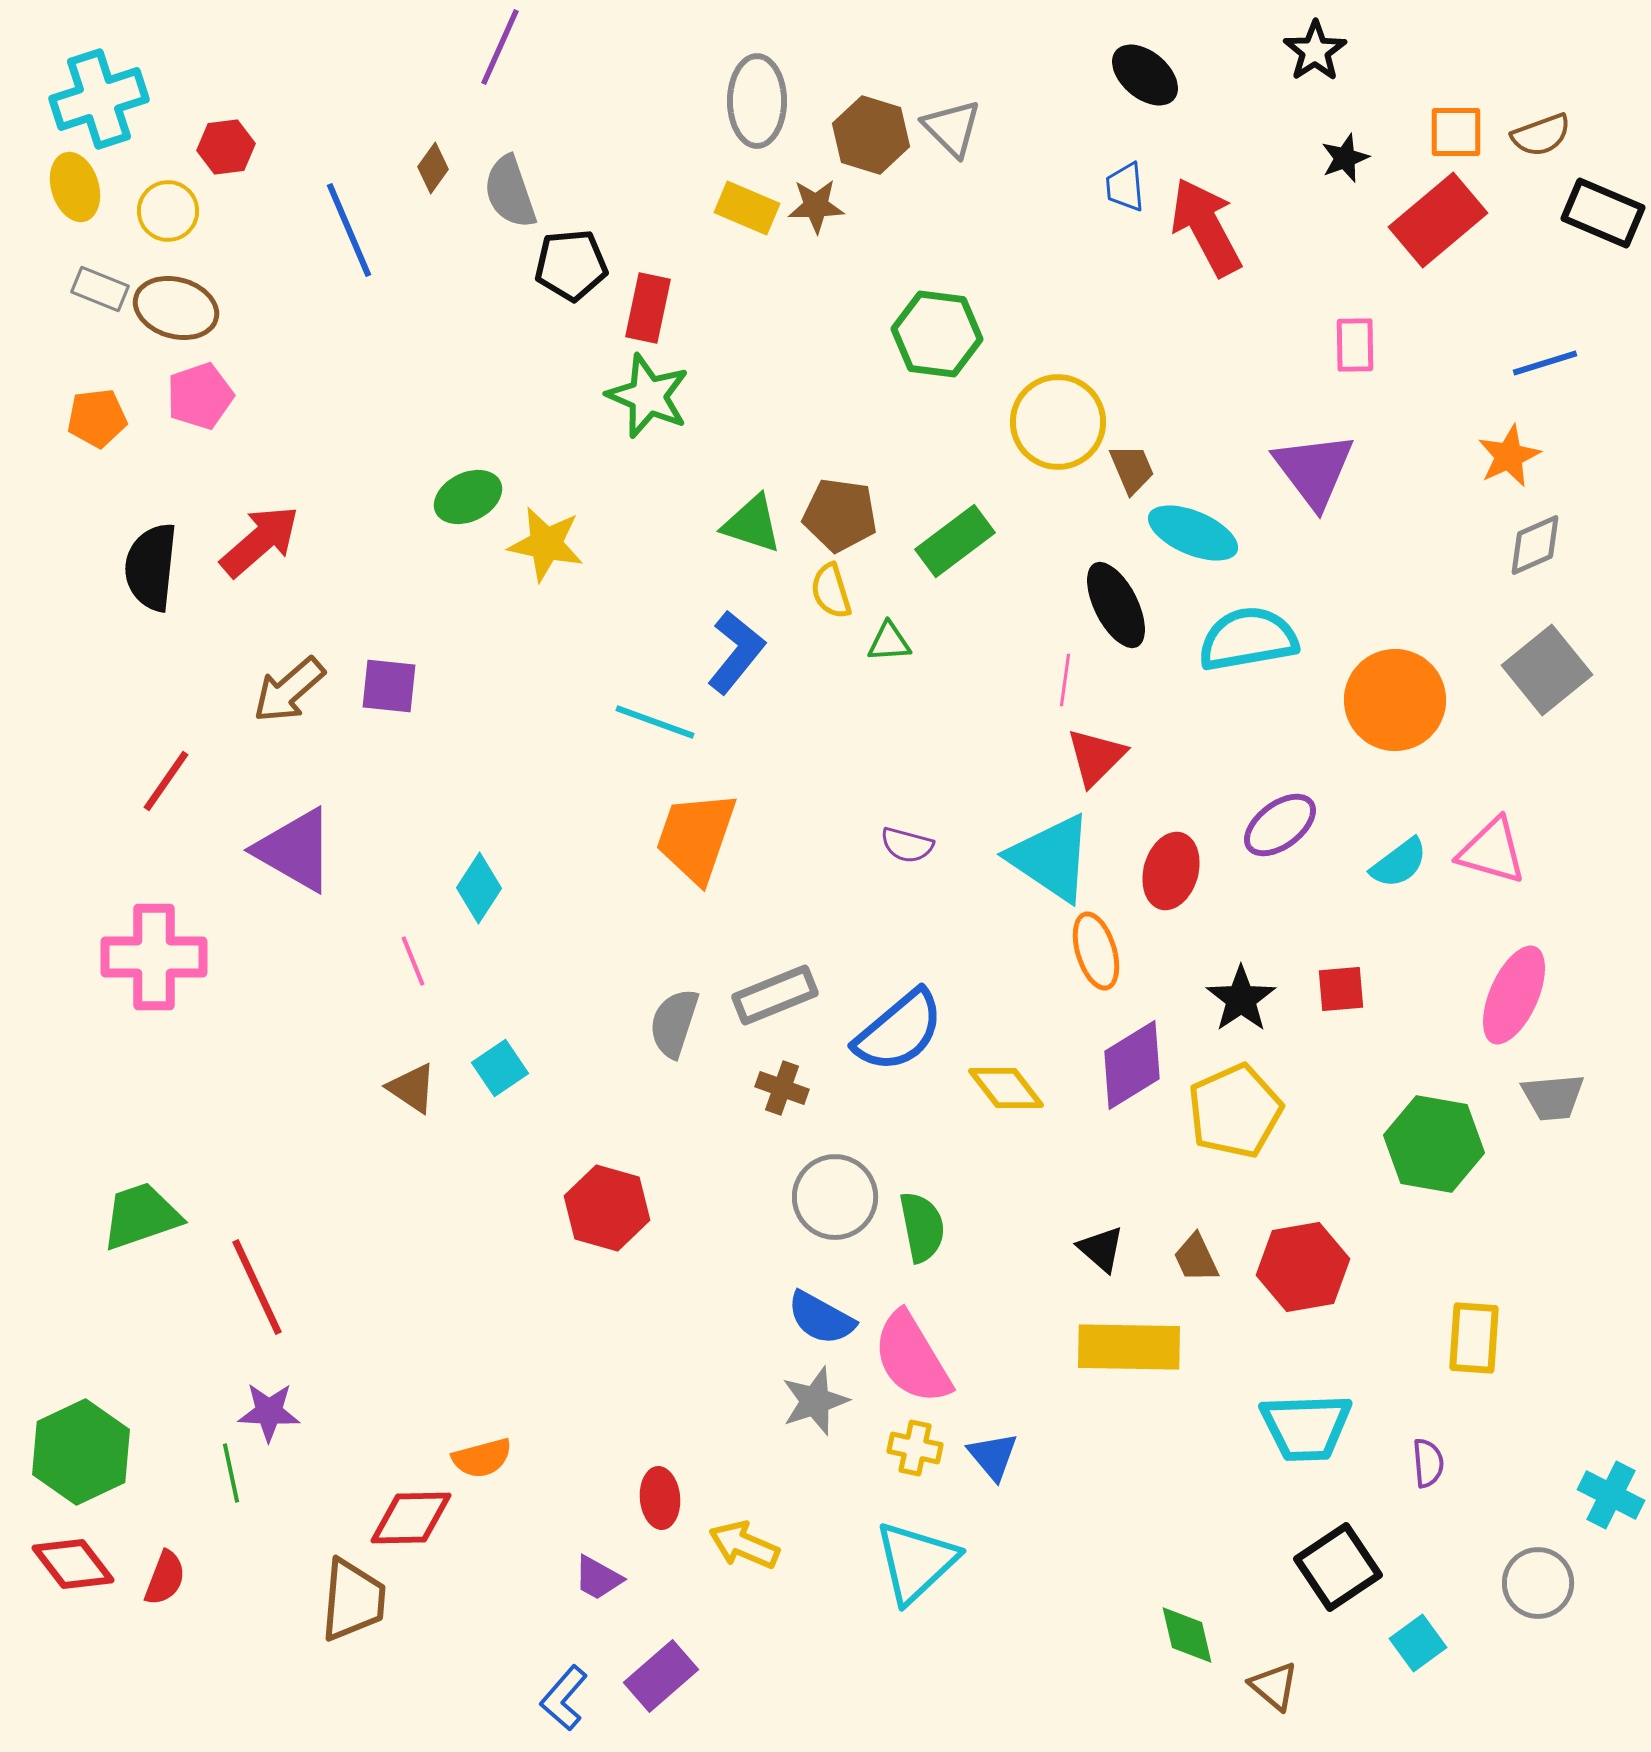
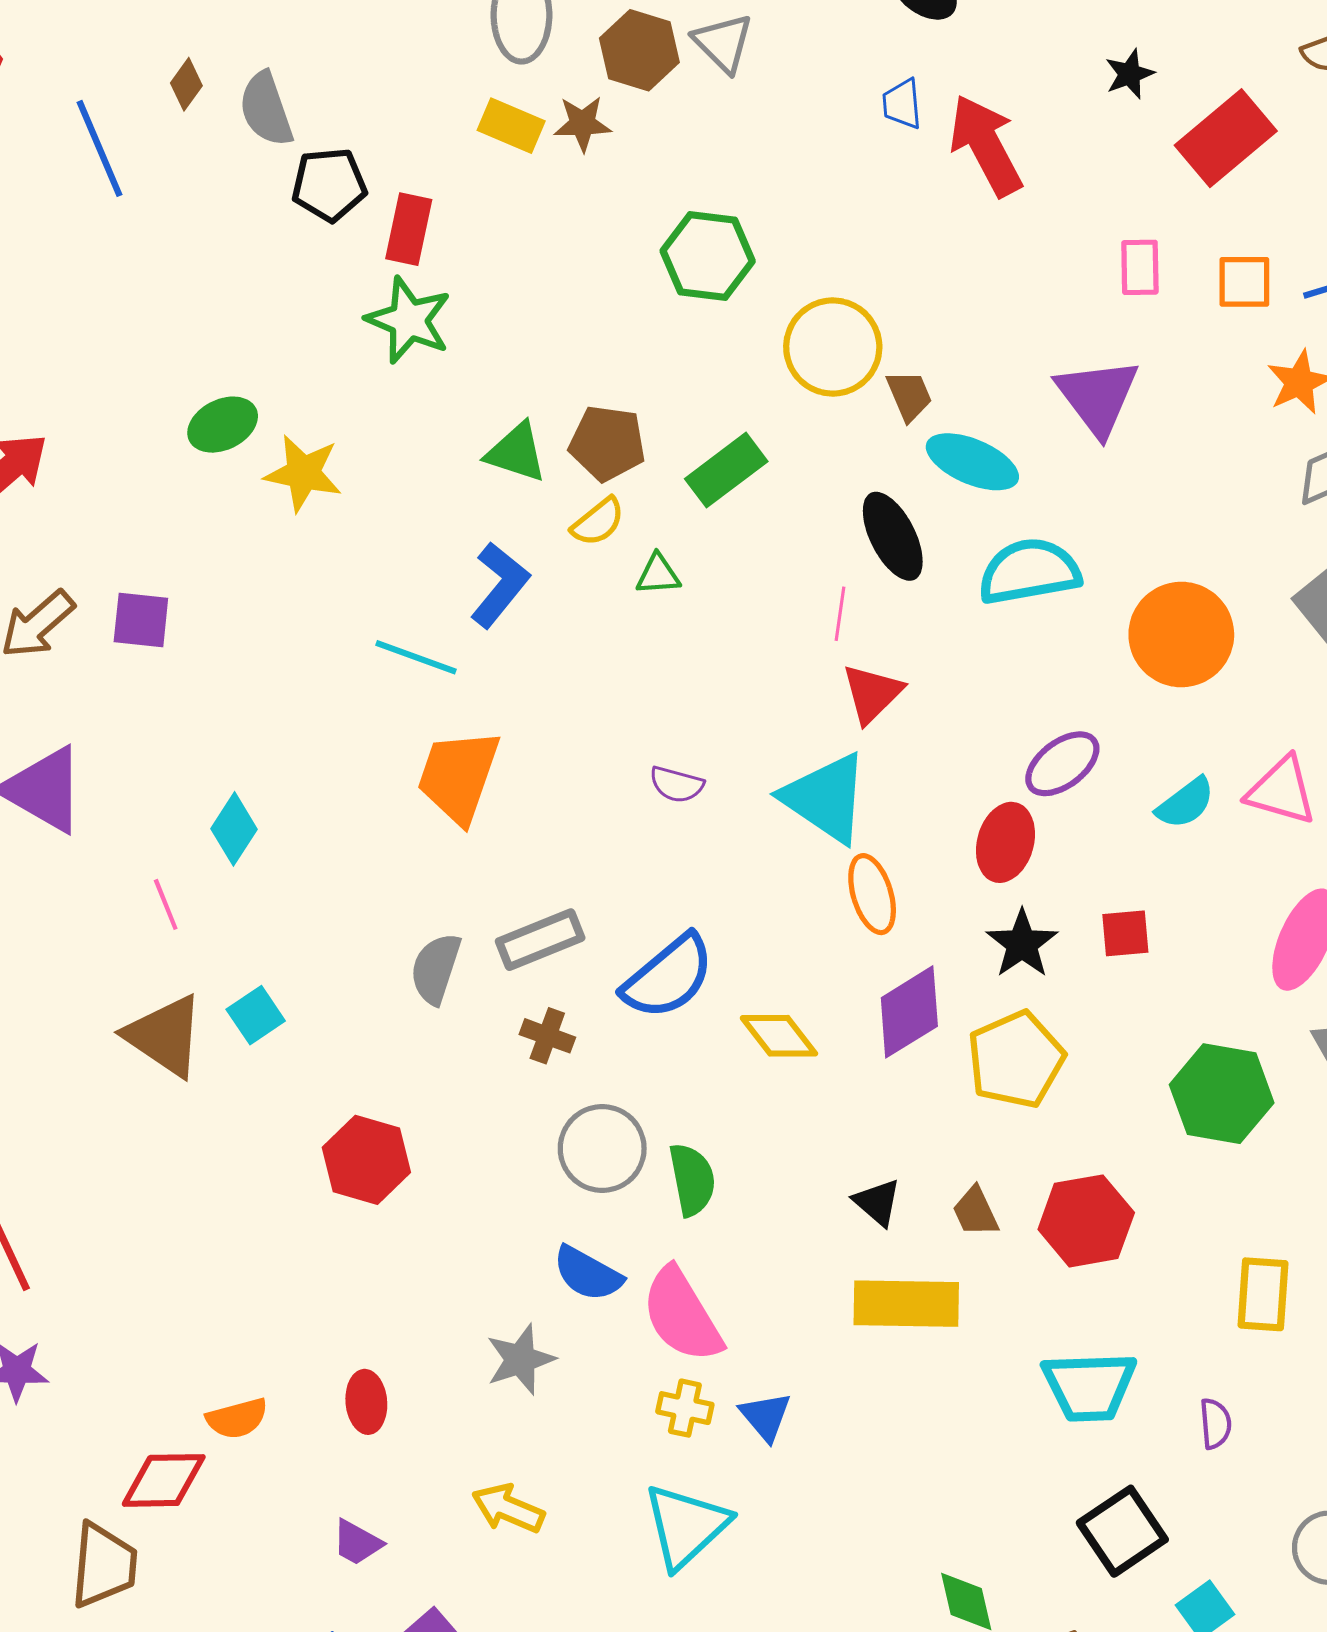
orange square: (1456, 132) -> (1244, 282), moved
yellow semicircle: (831, 591) -> (598, 522), turned -112
red ellipse: (1171, 871) -> (1005, 842), moved
brown triangle: (412, 1088) -> (165, 1036), size x1.6
gray star: (815, 1401) -> (520, 1359), moved
red ellipse: (660, 1498) -> (366, 1402), moved

